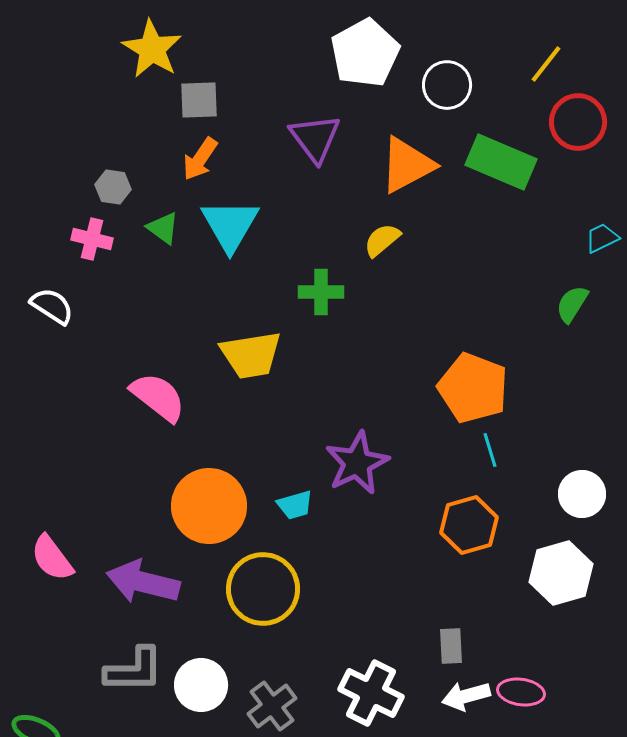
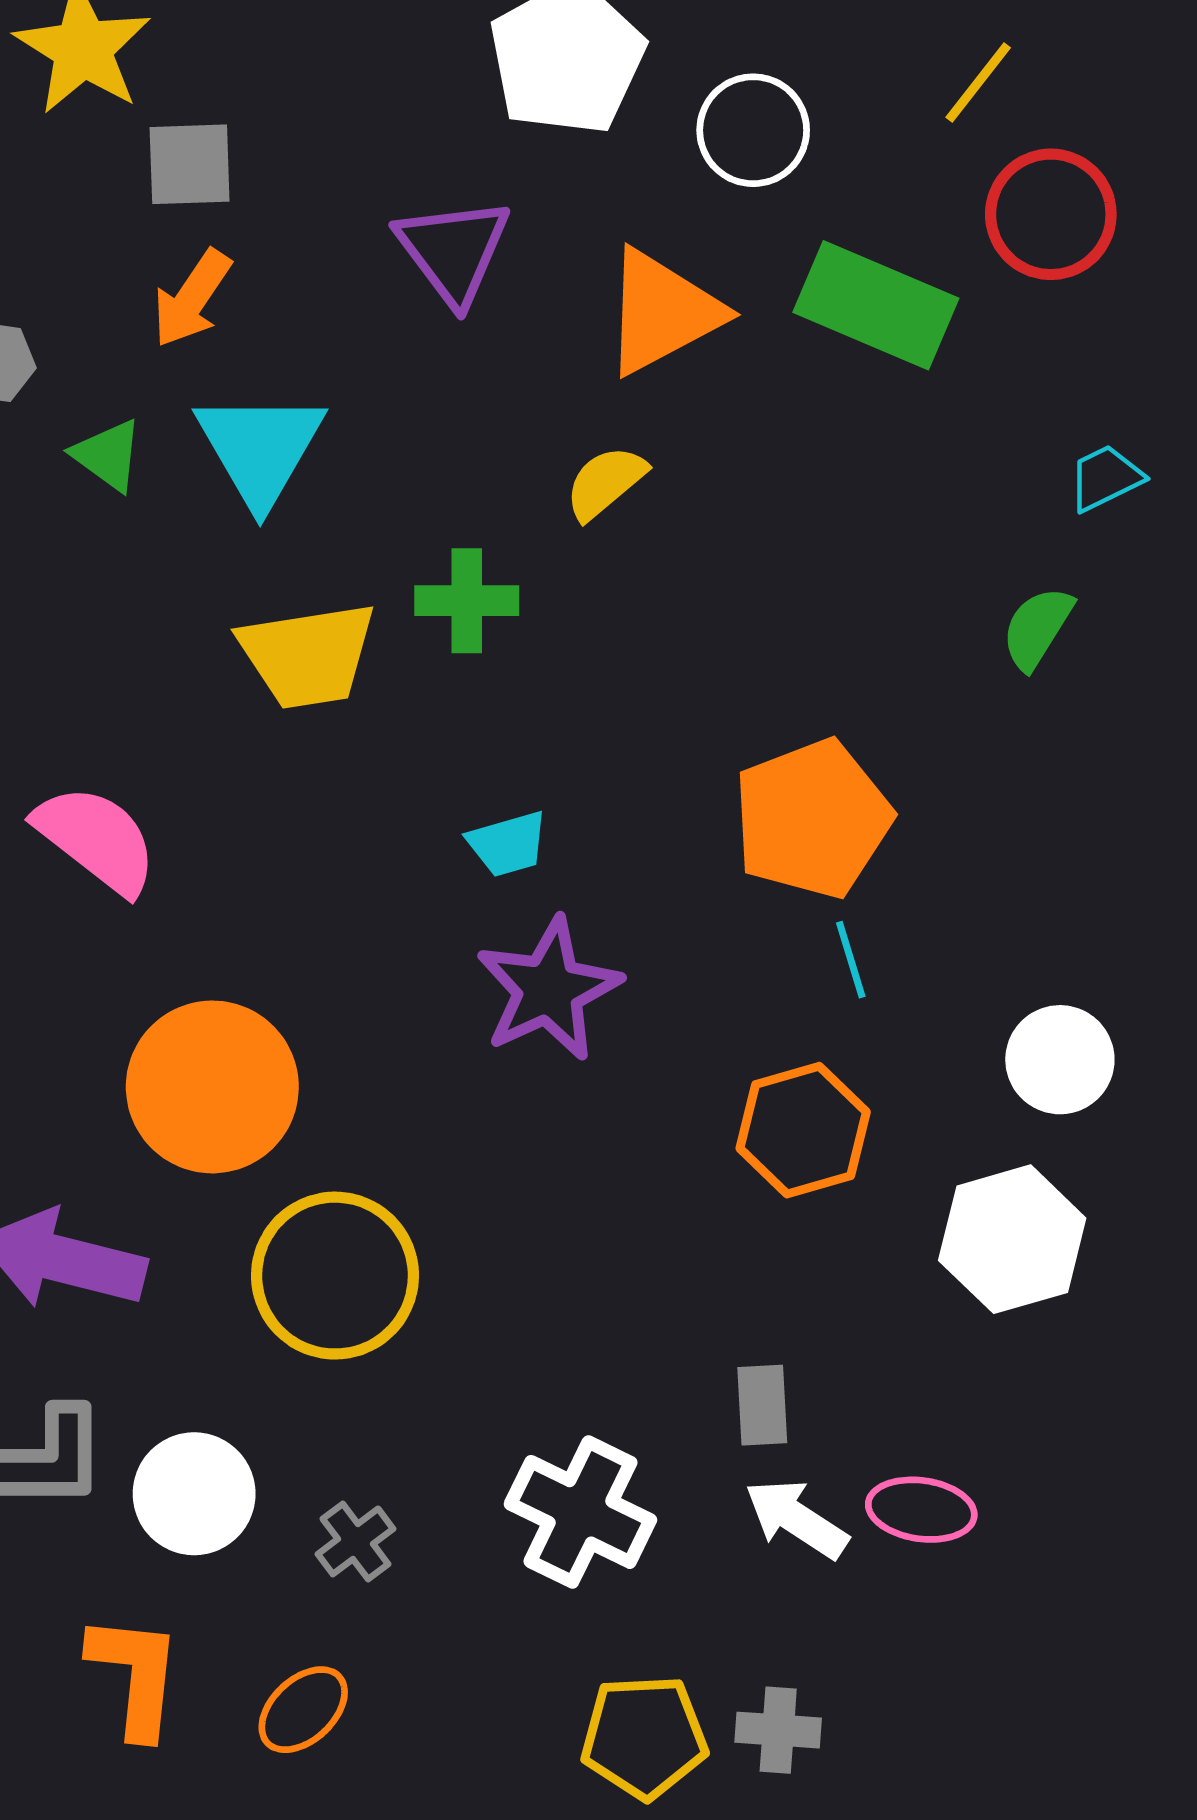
yellow trapezoid: (251, 355) -> (308, 655), moved
orange pentagon: (473, 388) -> (812, 819), turned 30
cyan trapezoid: (295, 505) -> (508, 844), moved
white arrow: (466, 696) -> (796, 1519), turned 48
gray cross: (272, 706) -> (355, 1541), size x0.7

